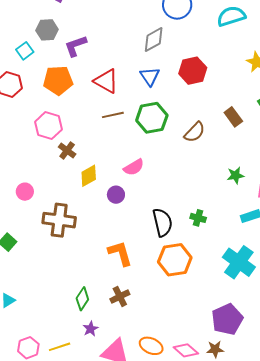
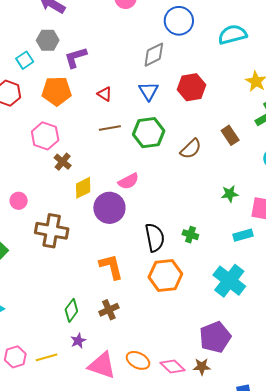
red triangle: (106, 81) -> (105, 94), size x0.6
purple circle: (116, 195) -> (109, 208), size x1.8

